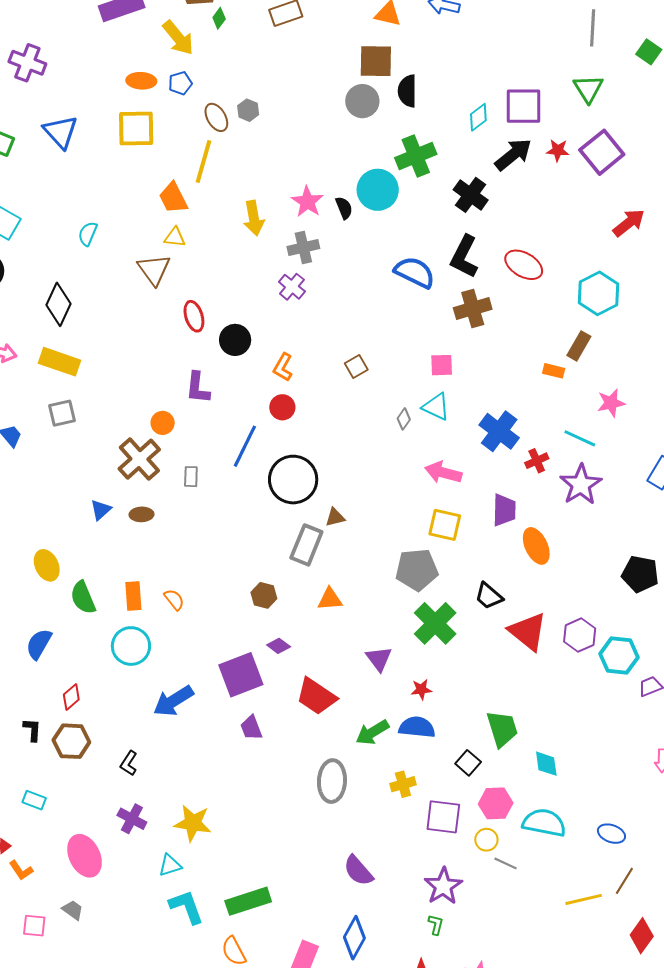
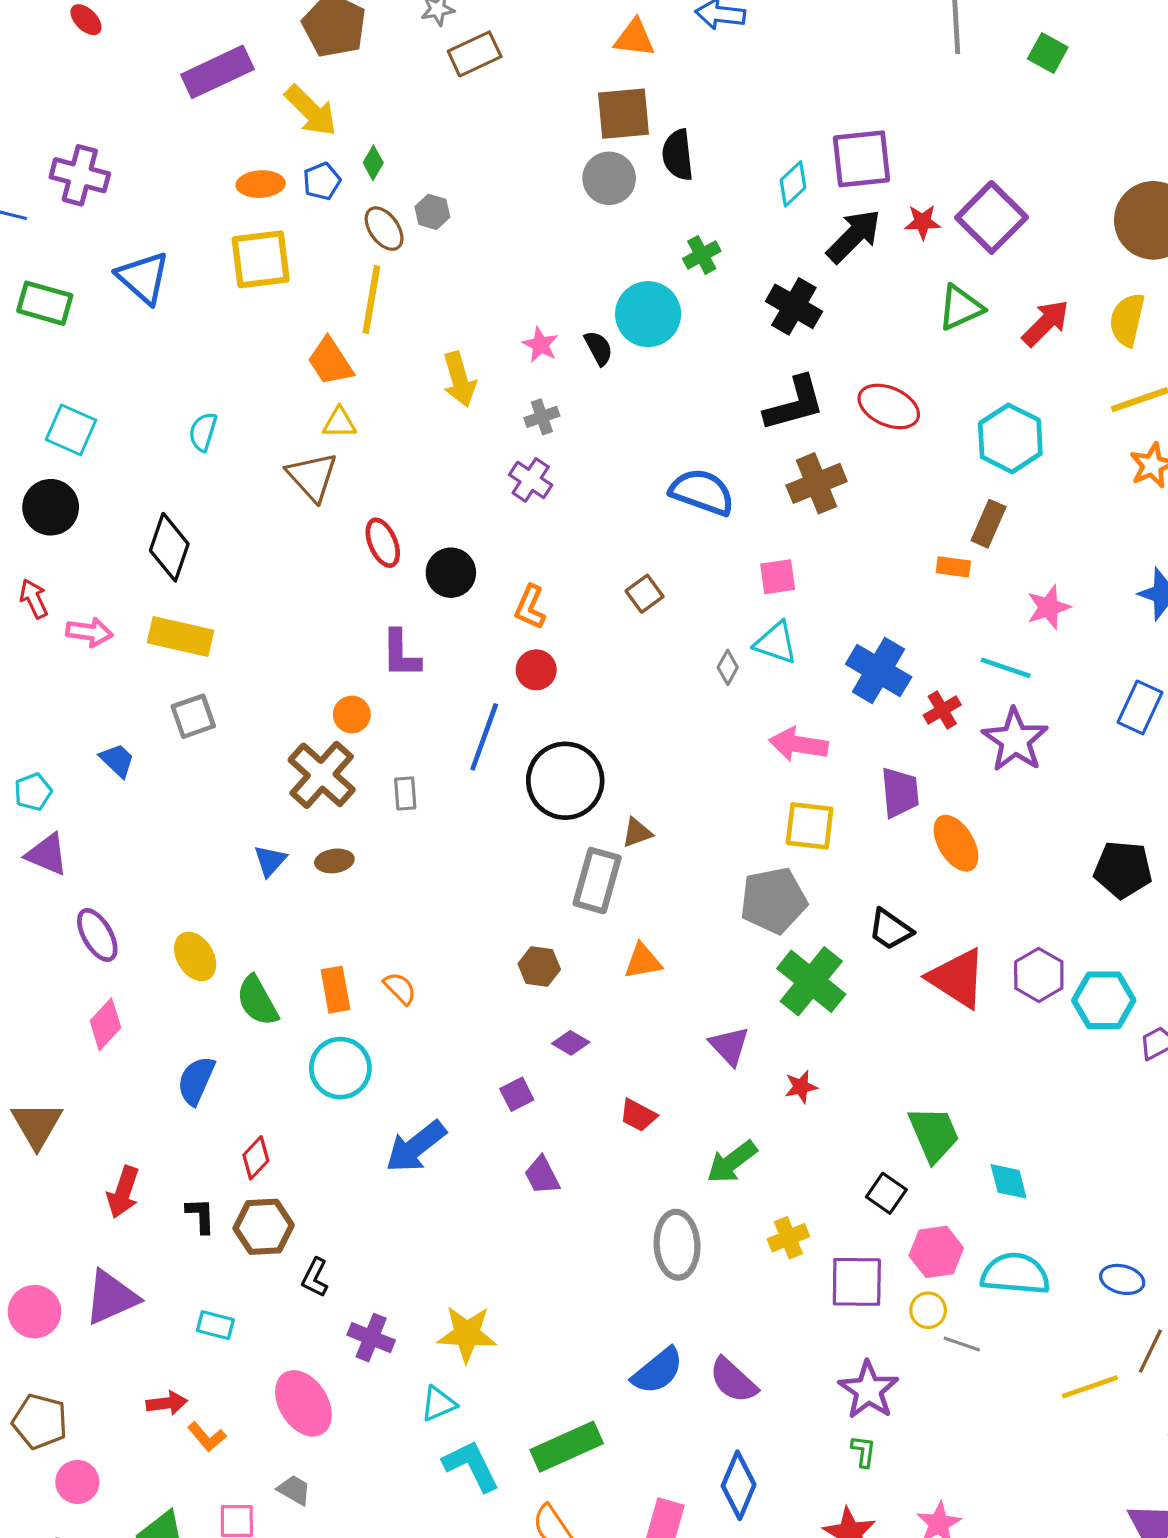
green diamond: (219, 18) -> (373, 163), moved
green triangle: (588, 89) -> (960, 308), moved, turned 44
green cross: (416, 156) -> (702, 255), size x0.6
pink star: (307, 202) -> (540, 345), size x0.7
gray cross: (303, 248) -> (542, 417), size x0.7
black L-shape: (464, 257) -> (794, 404), turned -126
blue semicircle: (415, 272) -> (702, 492), moved
purple square: (241, 675) -> (517, 1094), size x0.5
red trapezoid: (316, 696) -> (638, 1115), size x0.6
blue semicircle: (417, 727) -> (658, 1371), moved, turned 141
black L-shape: (129, 763) -> (315, 1278), moved

